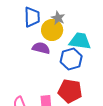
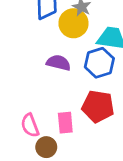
purple semicircle: (41, 48) -> (59, 63), moved

